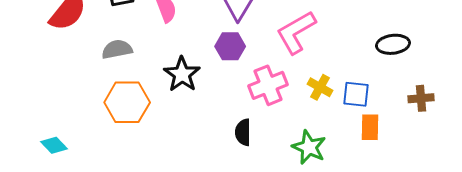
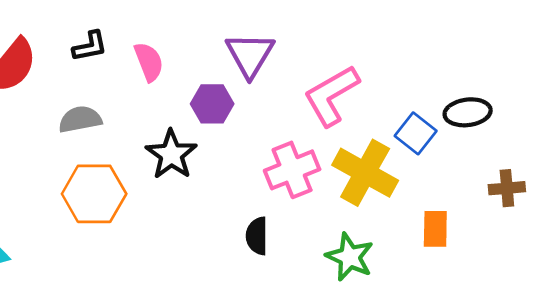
purple hexagon: (230, 46) -> (212, 104), moved
yellow cross: (320, 87) -> (365, 173), size x1.8
blue square: (356, 94) -> (416, 133), moved, turned 32

